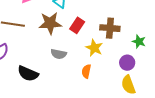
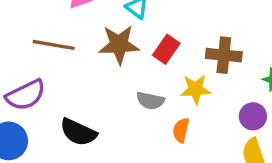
yellow star: (94, 48) -> (196, 89), turned -30
gray semicircle: (59, 54) -> (150, 101), moved

